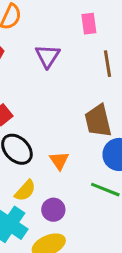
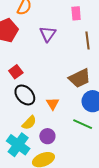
brown trapezoid: (98, 121) -> (80, 78), turned -105

